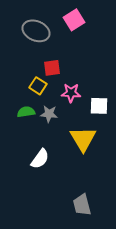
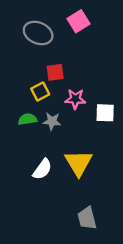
yellow square: (38, 86) -> (40, 92), turned 30
yellow triangle: (83, 139) -> (79, 163), moved

